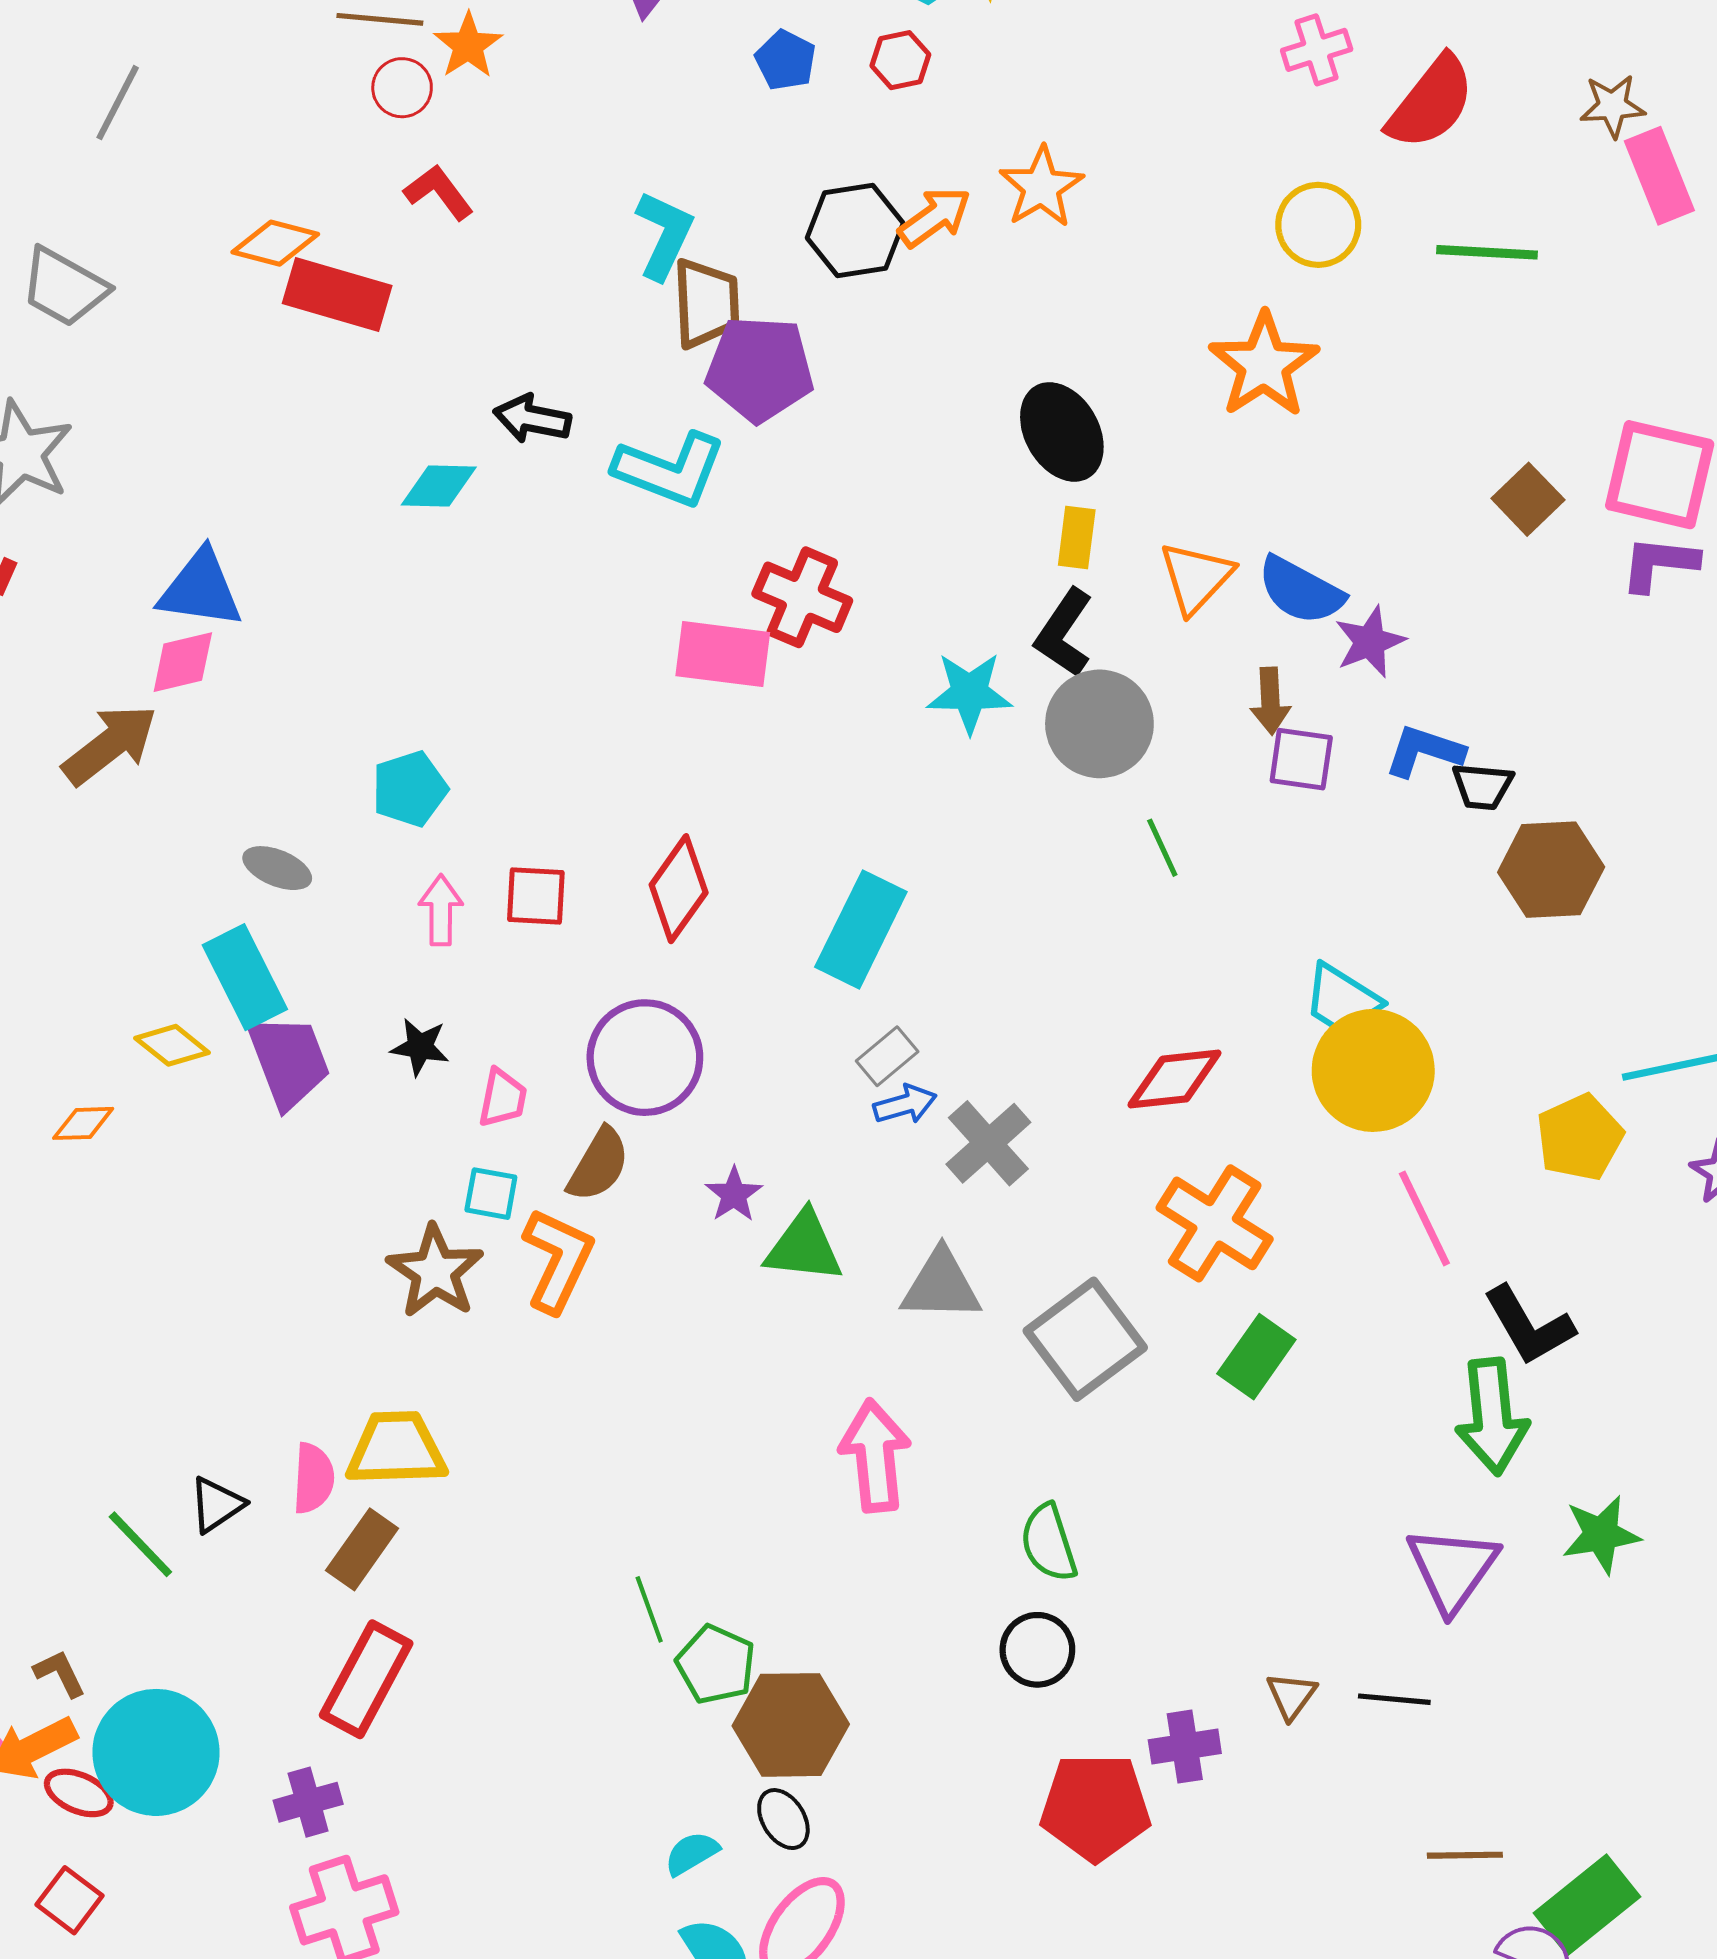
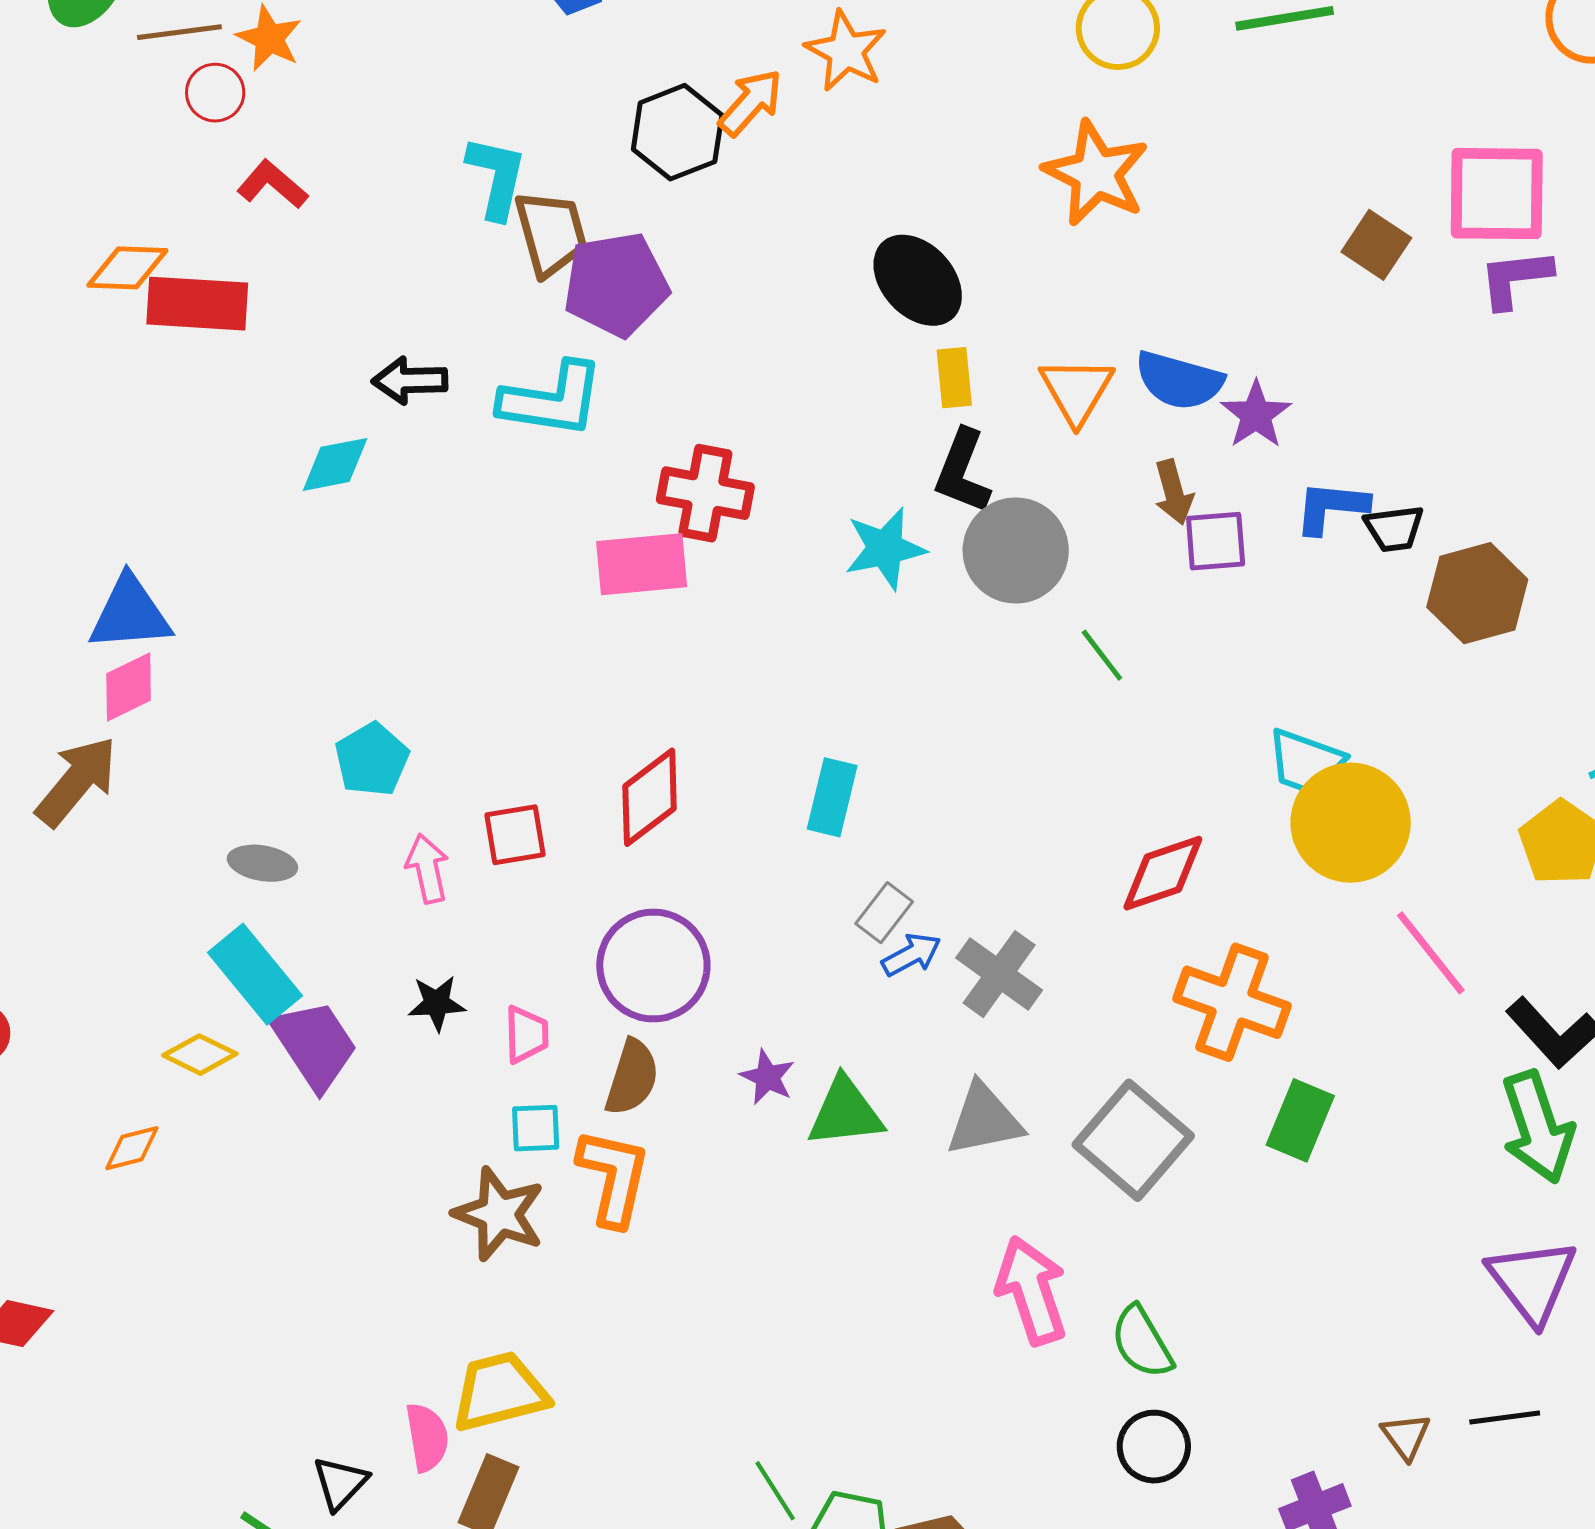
red diamond: (679, 889) -> (650, 797), turned 30
cyan rectangle: (861, 929) -> (832, 797), size x0.7
pink arrow: (875, 1456) -> (1032, 1290), moved

